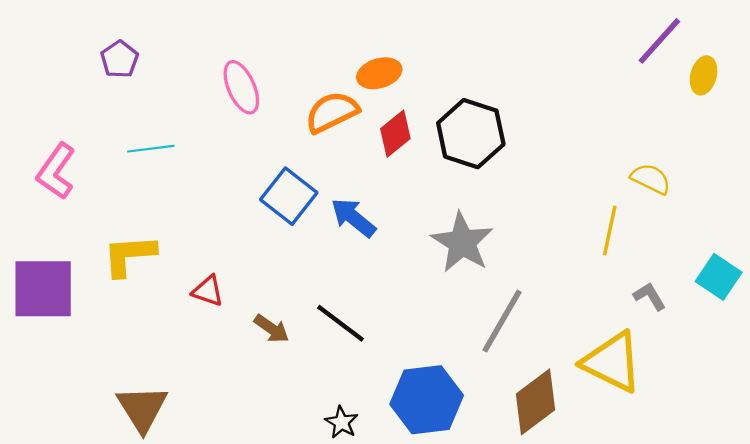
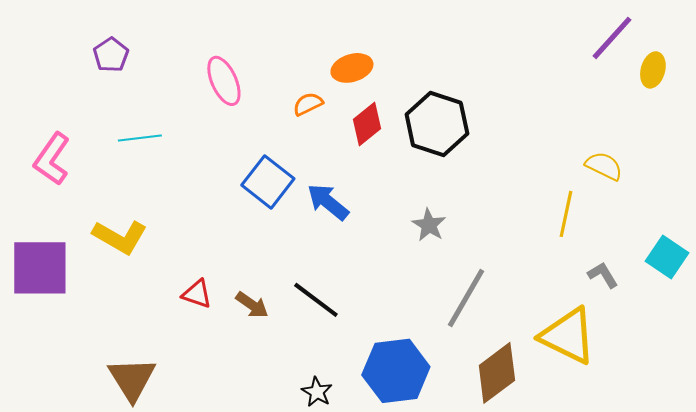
orange semicircle: (332, 112) -> (308, 104), size x0.6
gray star: (462, 242) -> (429, 225), size x0.6
yellow L-shape: (129, 255) -> (120, 237), turned -146
red triangle: (208, 291) -> (197, 294), moved

